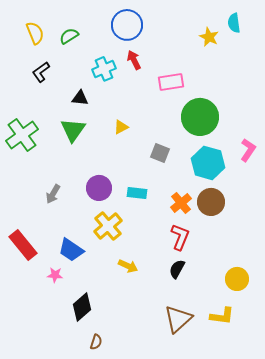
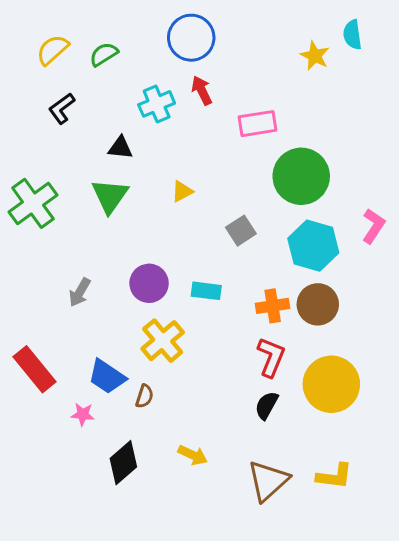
yellow semicircle: (35, 33) -> (53, 50), turned -110
gray square: (160, 153) -> (241, 231), turned 36
orange cross: (181, 203) -> (273, 306), turned 30
yellow arrow: (128, 266) -> (193, 455), moved
yellow circle: (237, 279) -> (331, 384), moved, size x1.6
brown semicircle: (96, 342) -> (145, 396), moved

